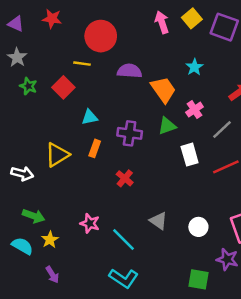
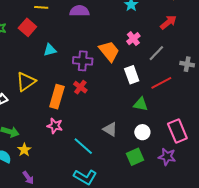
orange trapezoid: (163, 90) -> (109, 51), moved
green triangle: (167, 126) -> (141, 104), moved, turned 35
orange rectangle: (95, 148) -> (57, 97), moved, size x1.6
red cross: (125, 178) -> (80, 87), moved
pink star: (90, 223) -> (55, 126), moved
green square: (199, 279) -> (135, 157), moved, turned -30

